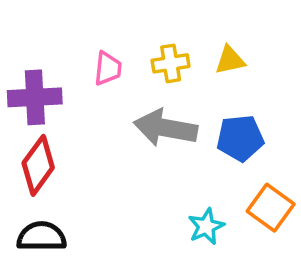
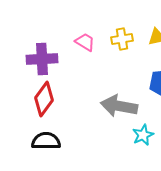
pink trapezoid: (108, 69) -> (85, 42), turned -65
gray arrow: (165, 128) -> (119, 106), moved

